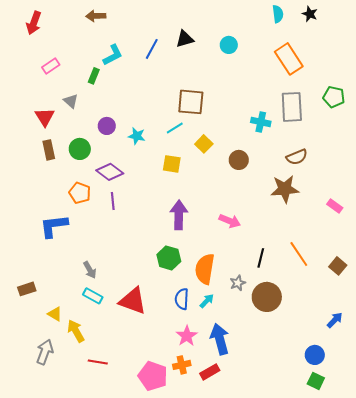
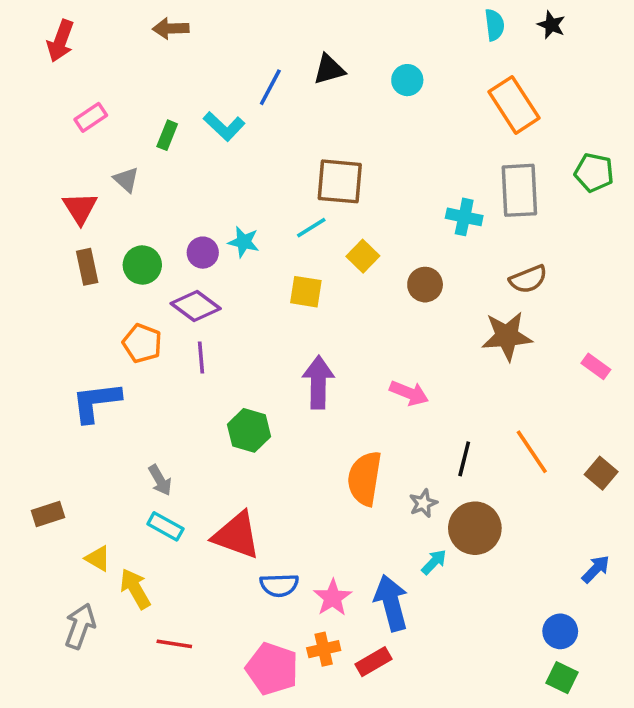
cyan L-shape: (113, 55) -> (224, 126), moved, turned 70
purple circle: (107, 126) -> (203, 253), moved
green hexagon: (169, 258) -> (249, 430), moved
blue semicircle: (182, 299) -> (279, 585), moved, turned -95
cyan arrow: (207, 301) -> (434, 562), moved

